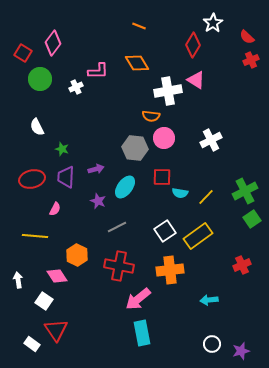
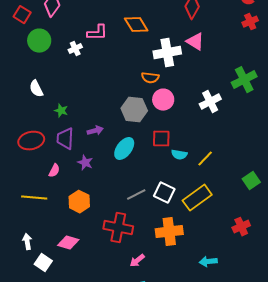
green cross: (245, 191) -> (244, 80), moved
purple star: (98, 201) -> (85, 163), moved
gray line: (117, 227) -> (136, 195), moved
white square: (165, 231) -> (164, 193), turned -30
orange hexagon: (77, 255) -> (79, 202), moved
pink diamond: (57, 276) -> (68, 243), moved, turned -40
white arrow: (18, 280) -> (27, 242), moved
pink arrow: (138, 299) -> (137, 261), size x0.6

